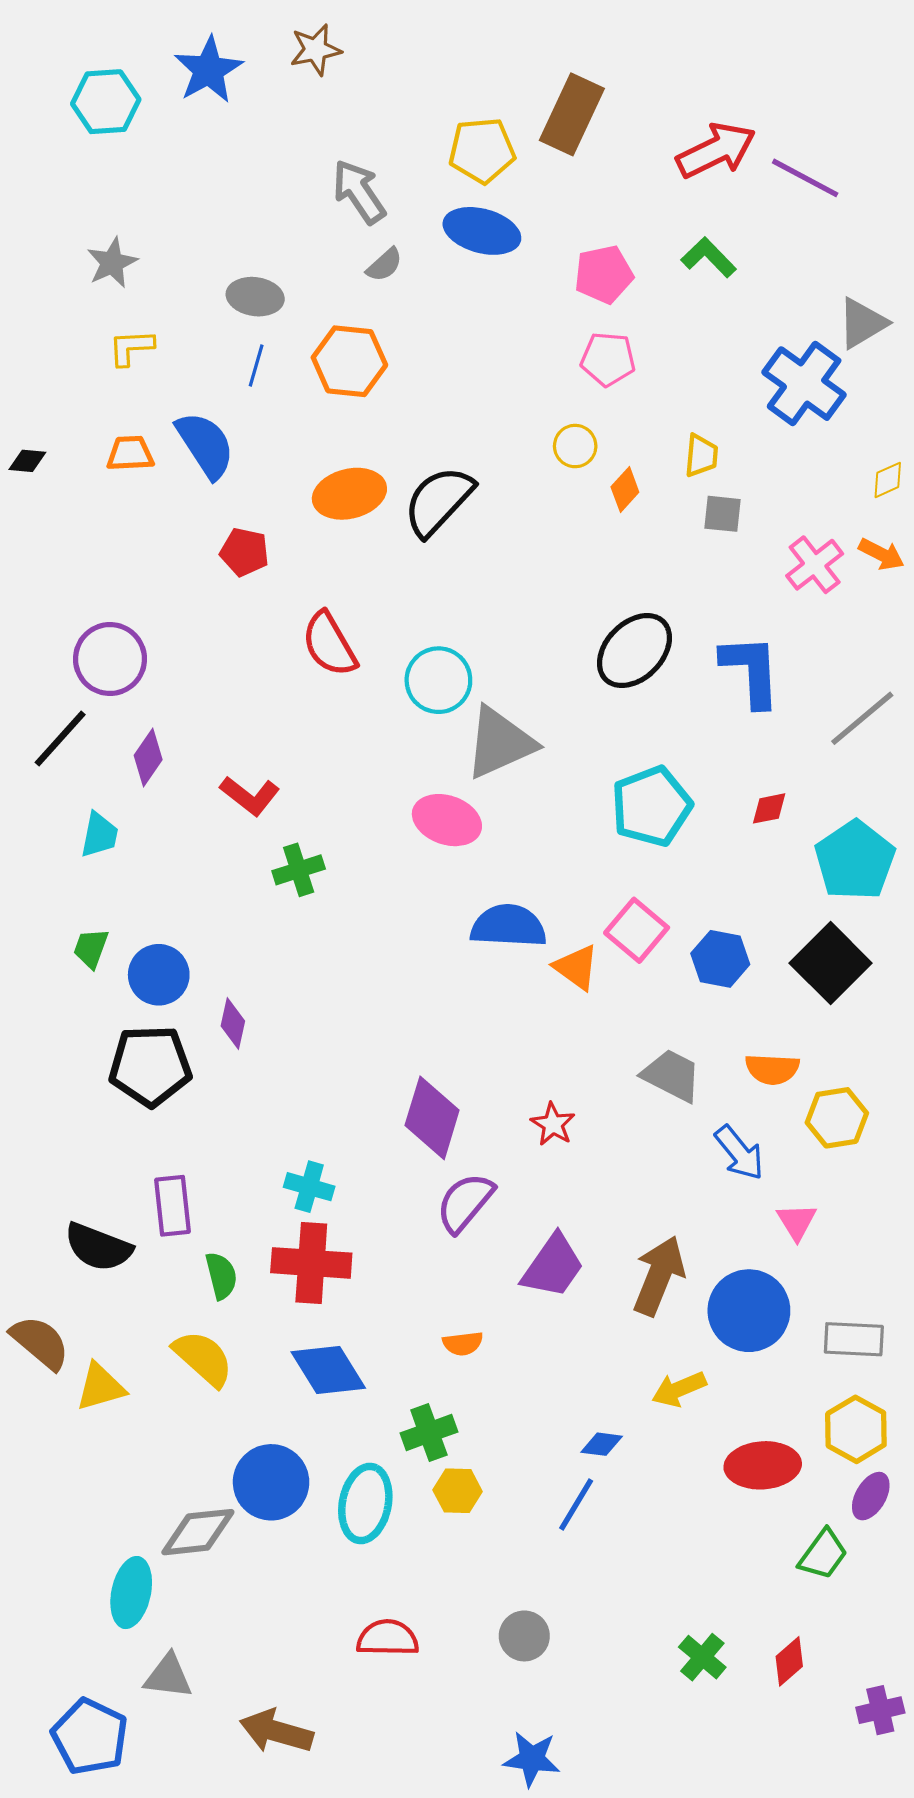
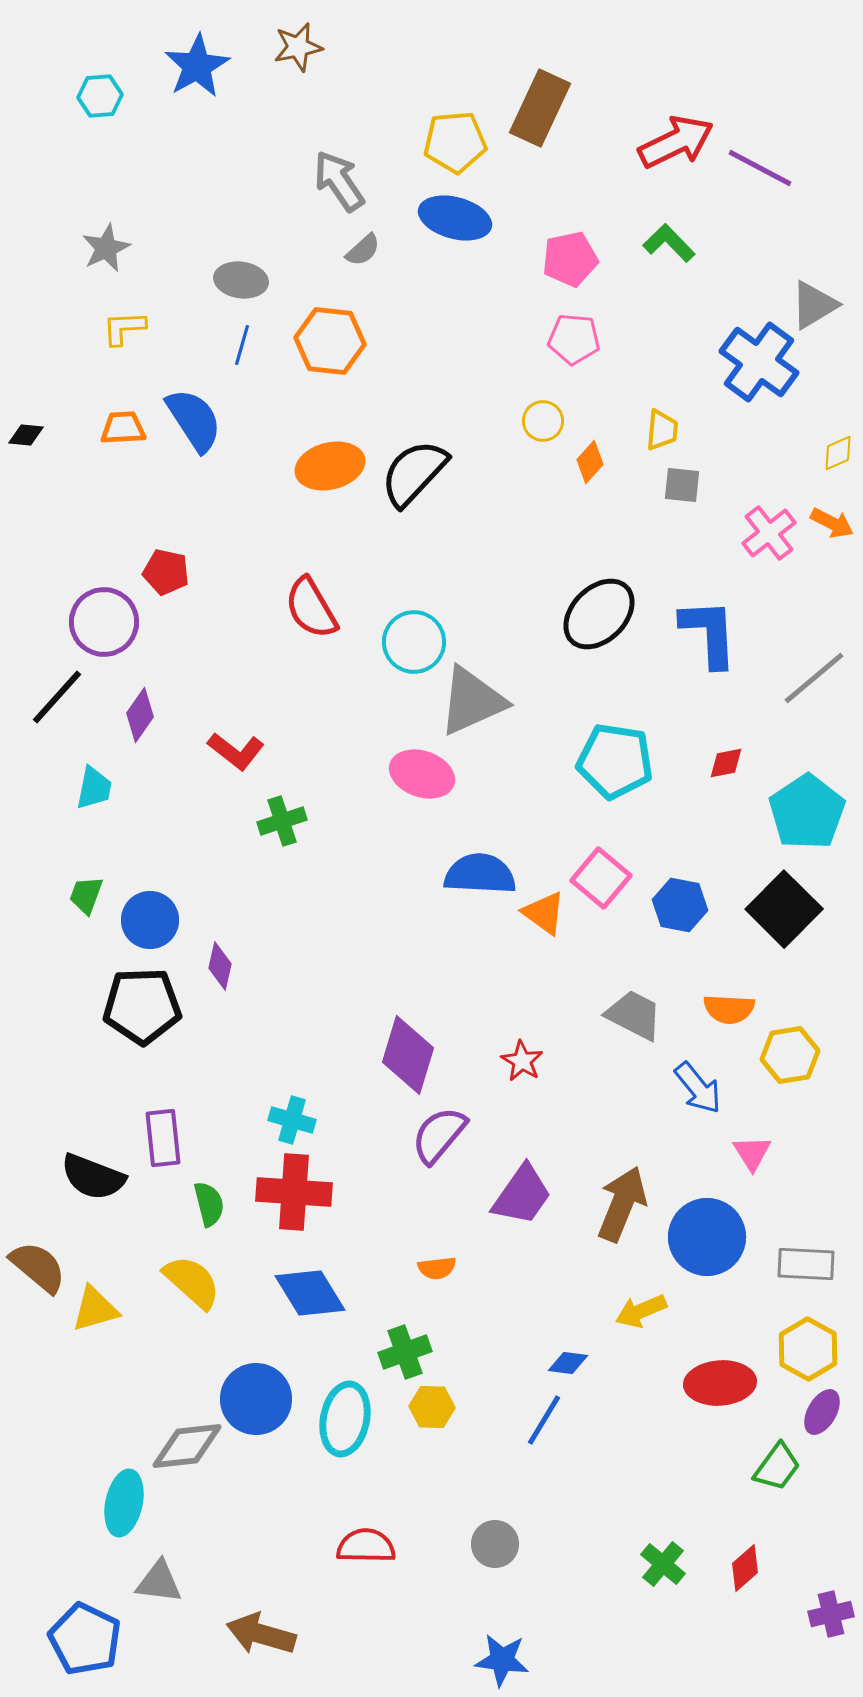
cyan hexagon: (106, 102) -> (100, 96), size x0.7
red pentagon: (245, 552) -> (166, 572), moved
cyan pentagon: (651, 806) -> (615, 761), turned 30

